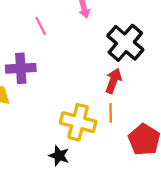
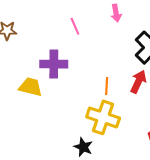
orange line: (111, 113) -> (107, 86), moved

